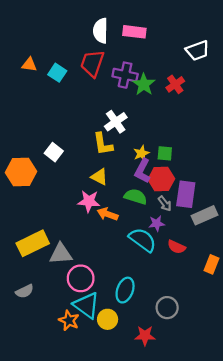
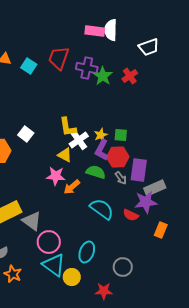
white semicircle: (101, 31) -> (111, 30), moved
white cross: (116, 122) -> (79, 140), moved
orange arrow: (108, 214) -> (72, 187), turned -60
purple star: (157, 223) -> (146, 202), moved, size x1.6
gray triangle: (61, 254) -> (32, 221), turned 40
orange star: (69, 320) -> (13, 274), moved

